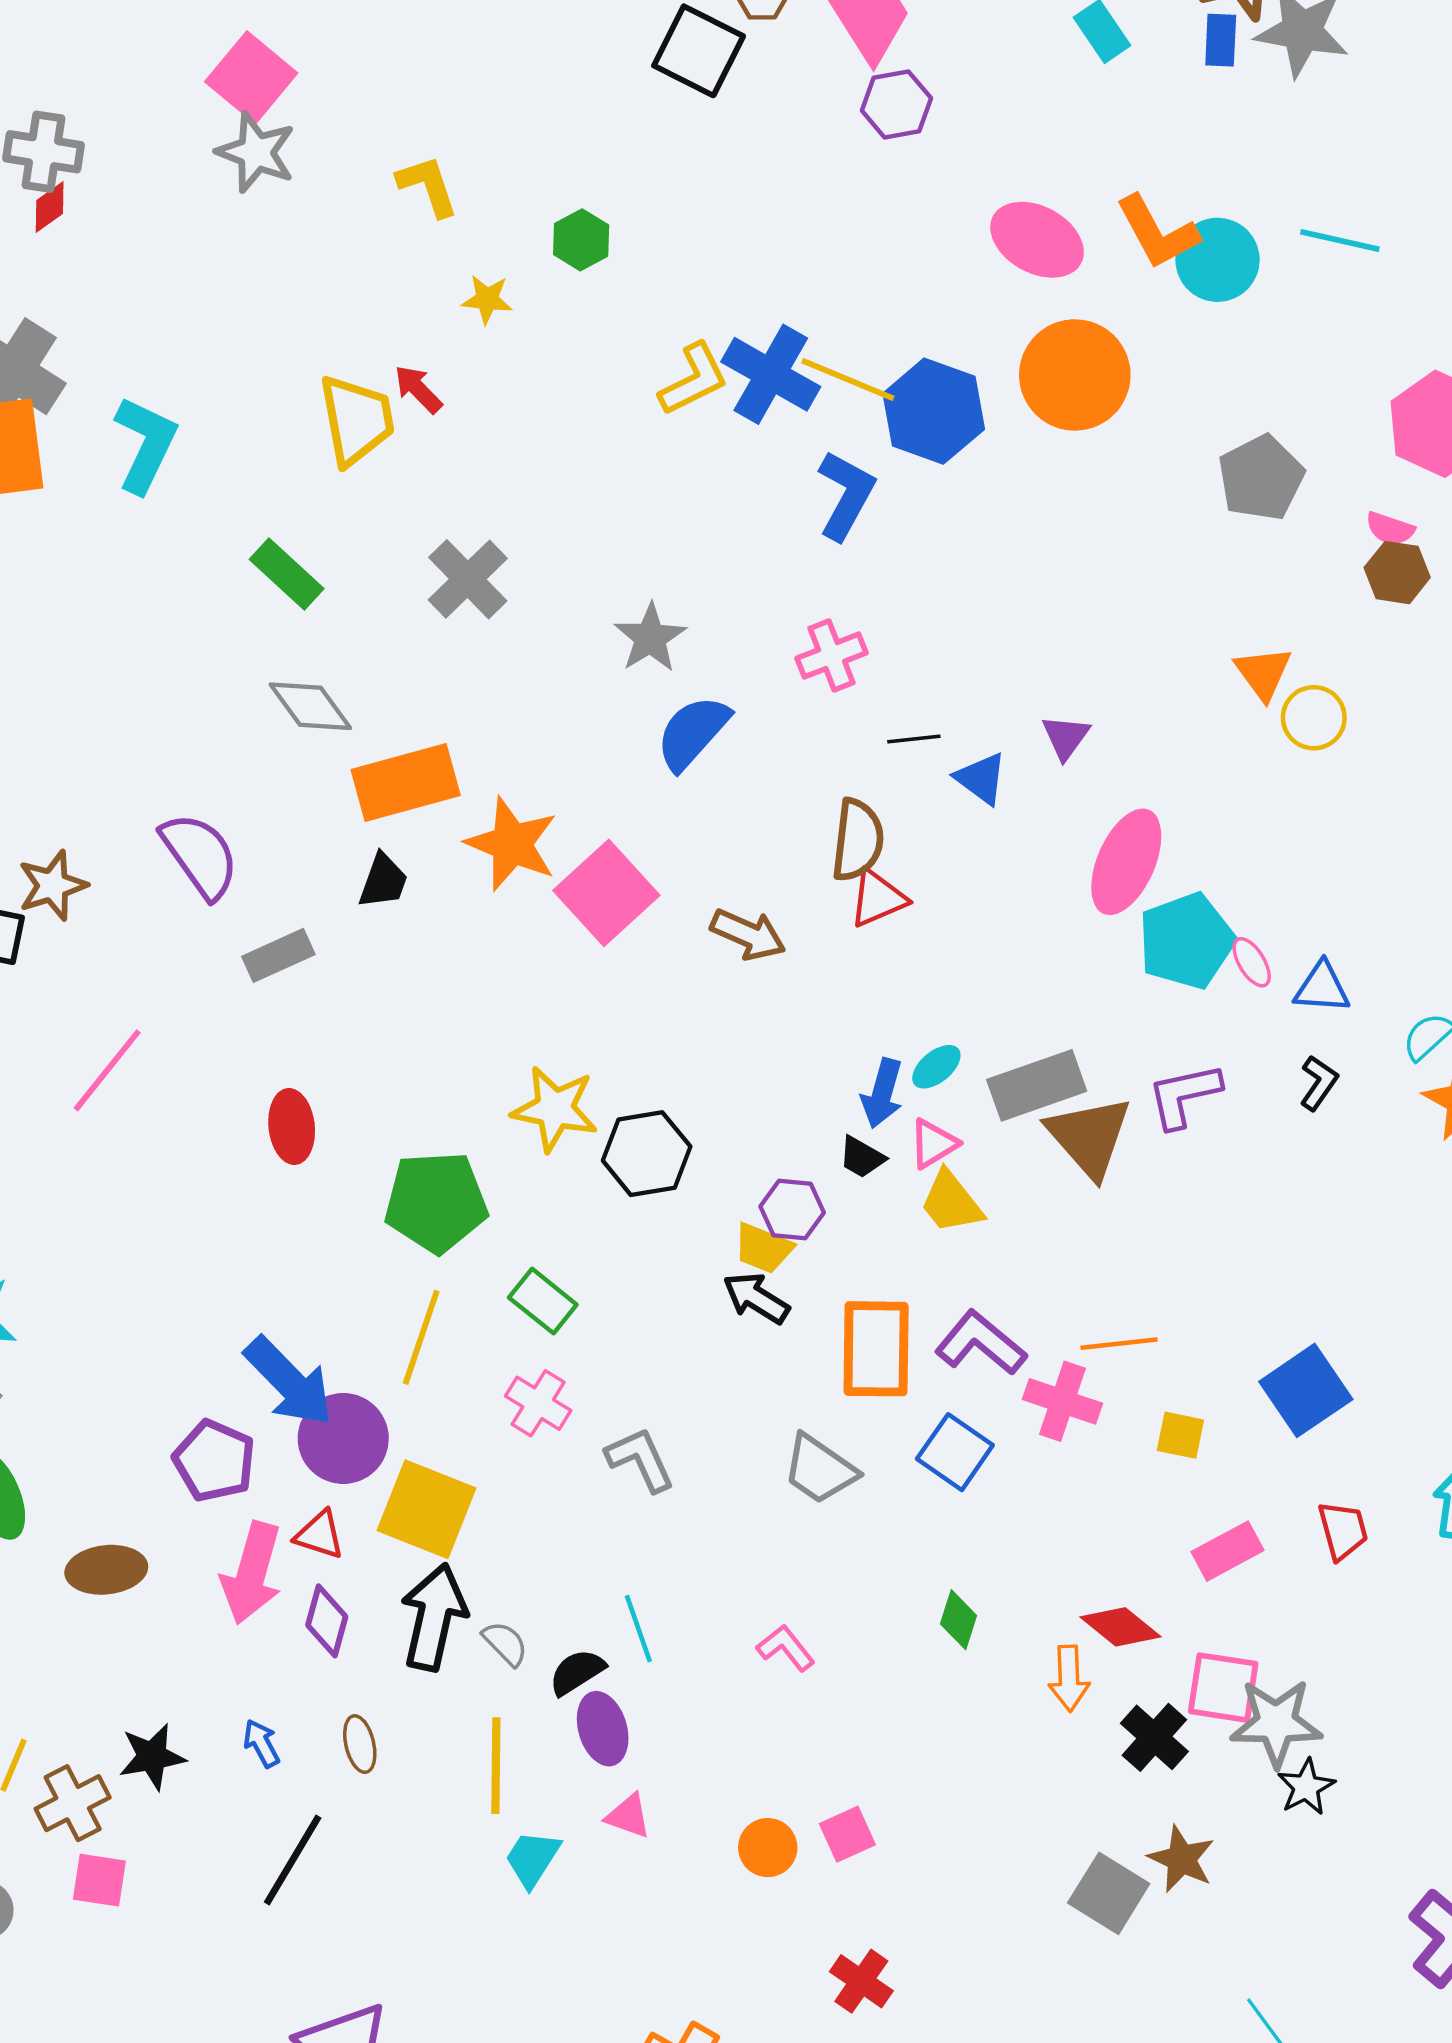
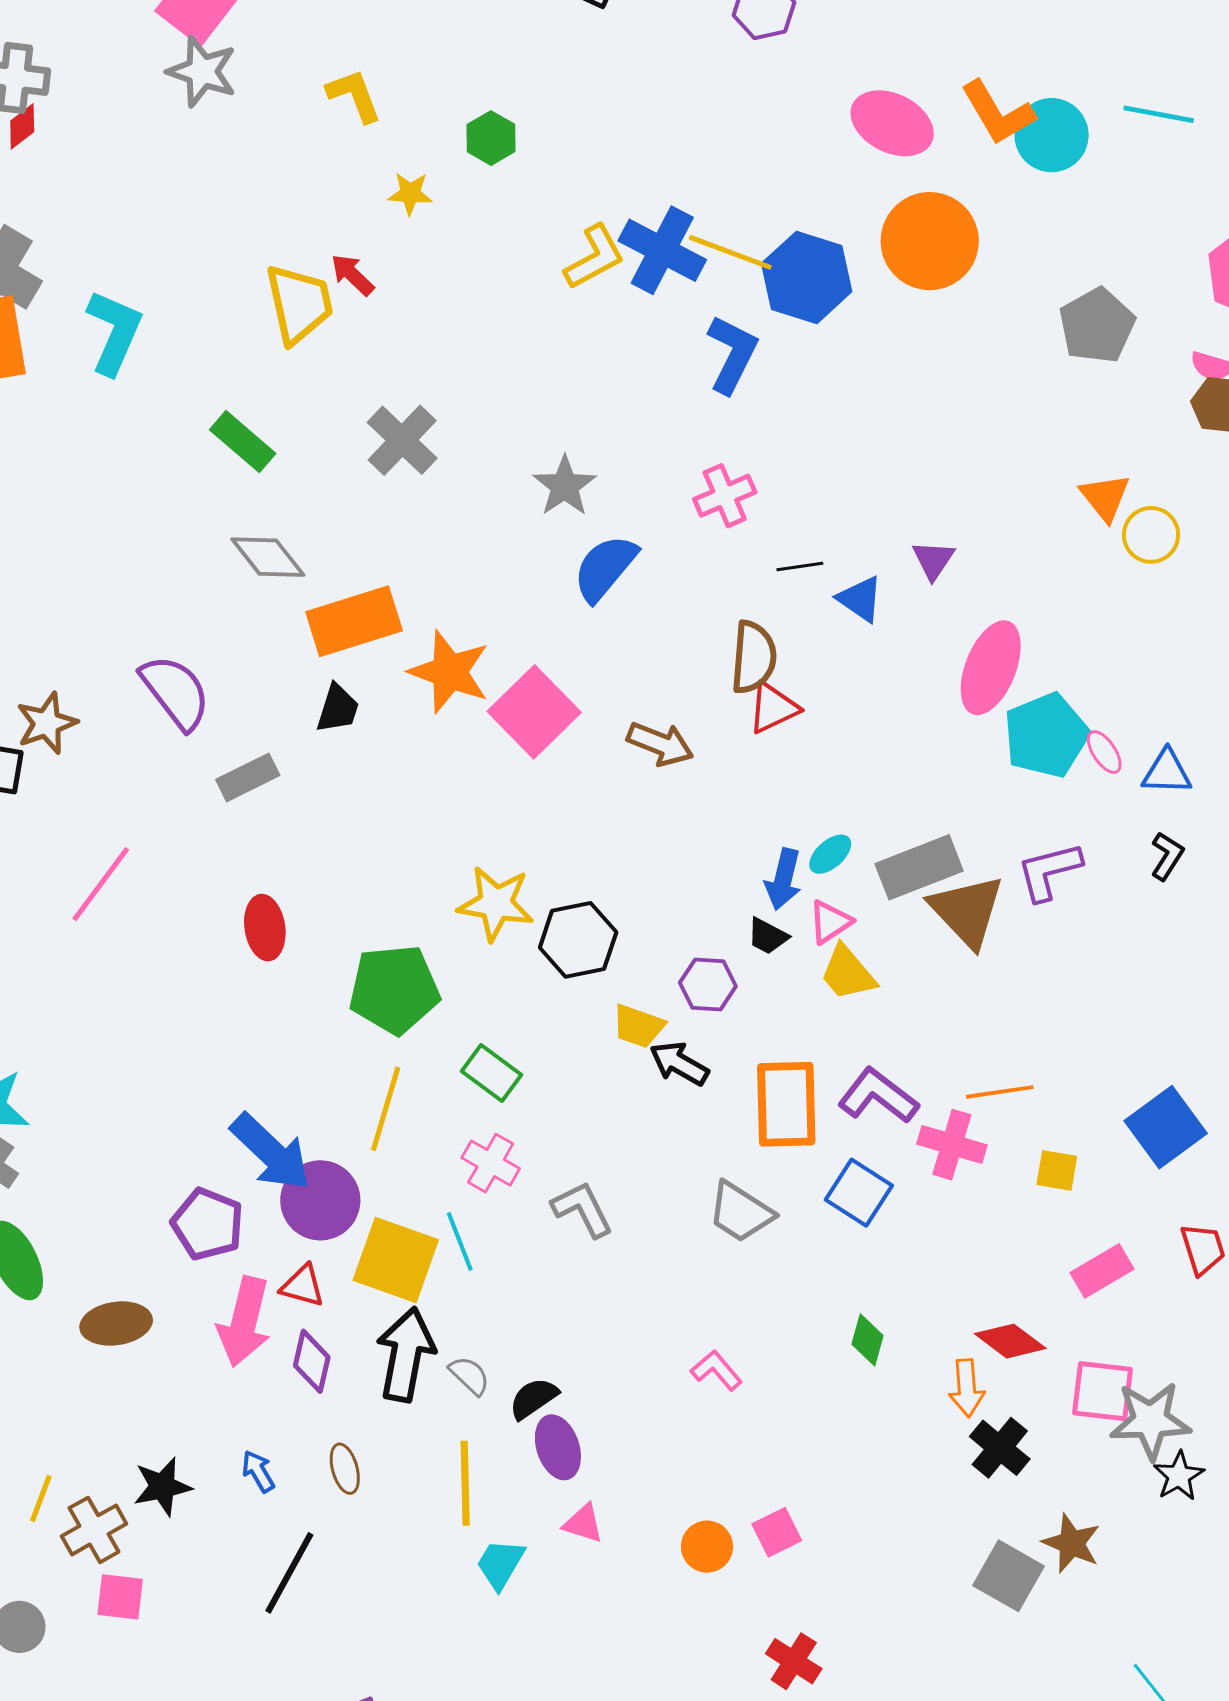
yellow trapezoid: (763, 1248) -> (638, 1026), moved
cyan line: (638, 1629) -> (460, 1241), moved
black cross: (1154, 1737) -> (1000, 1448), moved

